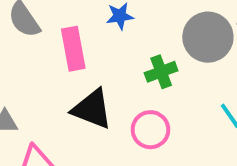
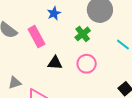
black triangle: (92, 109) -> (55, 63), size x0.7

